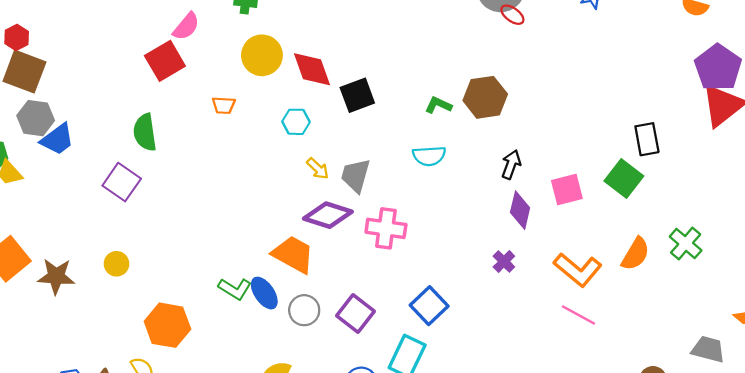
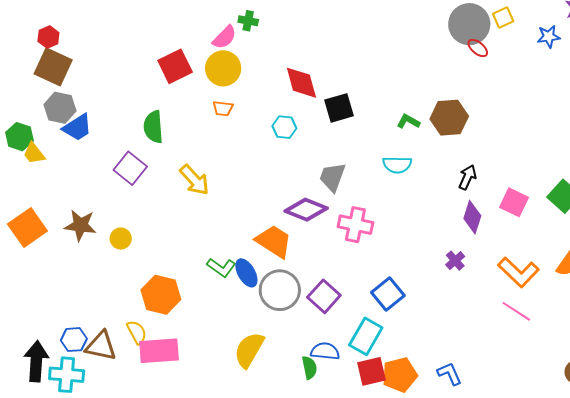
pink semicircle: (186, 26) -> (224, 37), moved
yellow circle: (262, 55) -> (223, 68), moved
yellow arrow: (318, 169) -> (194, 180), moved, size x1.6
pink square: (567, 190) -> (514, 202), turned 36
brown star: (56, 276) -> (80, 225), moved
gray circle: (304, 310) -> (280, 290), size x1.5

